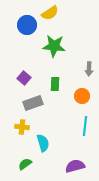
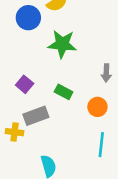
green rectangle: (55, 84) -> (64, 92), turned -64
yellow cross: (22, 127) -> (15, 132), moved

